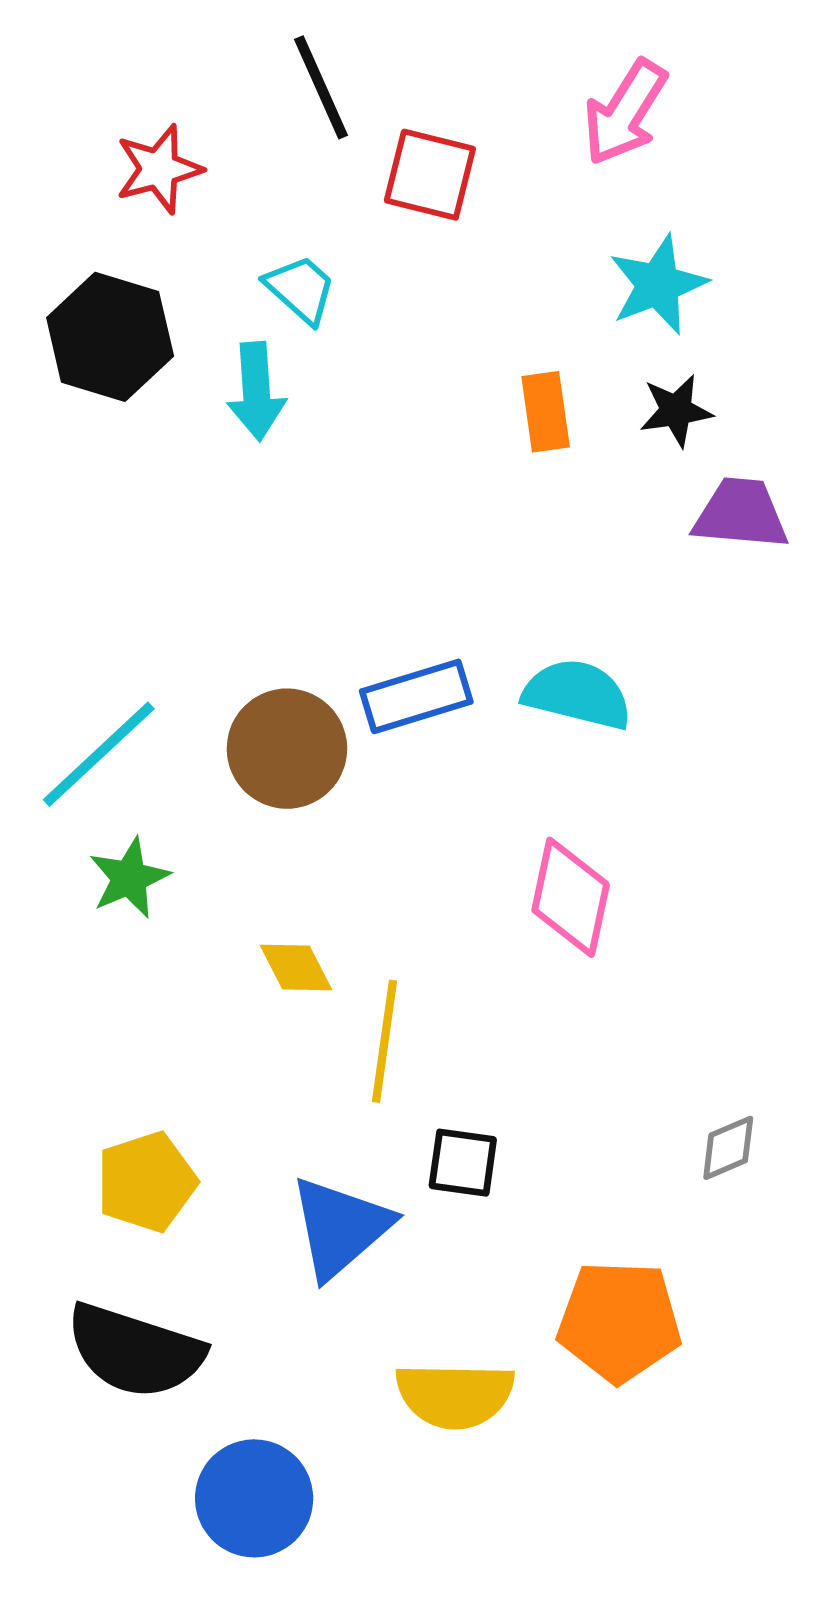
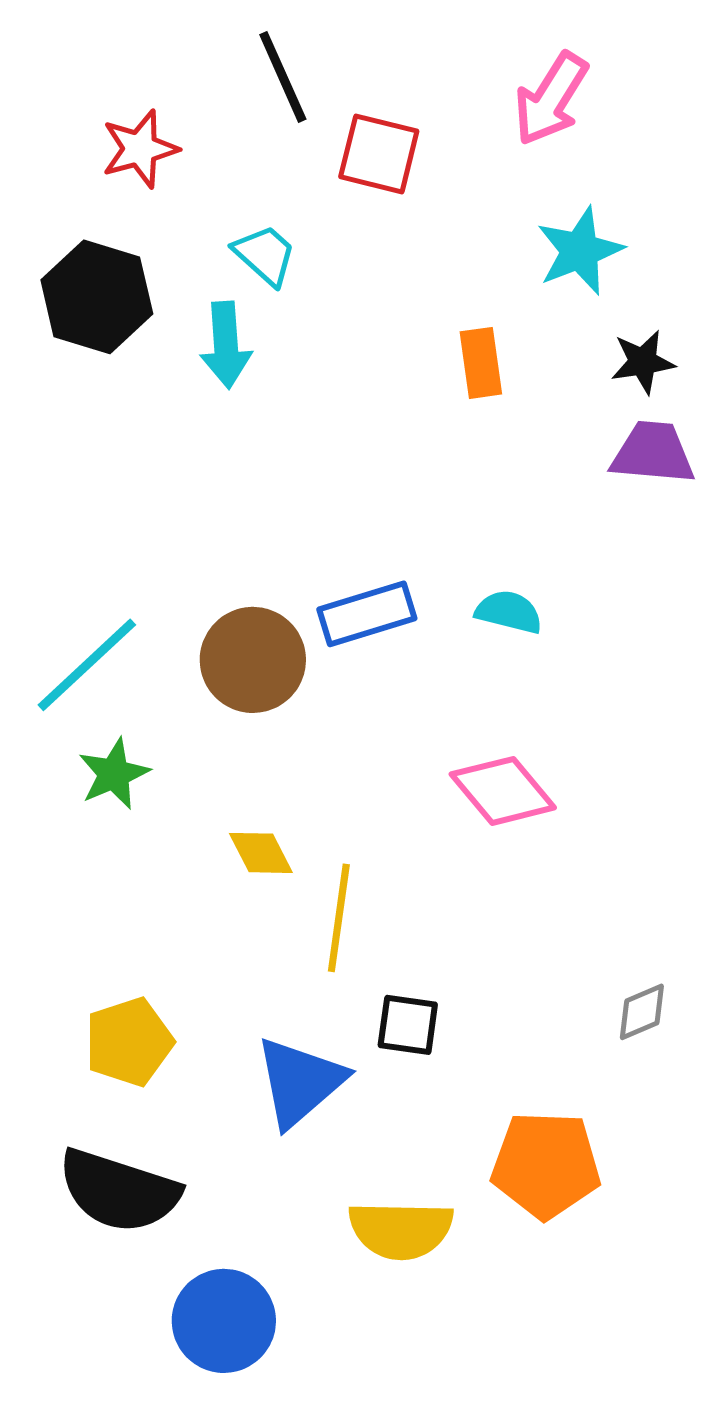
black star: (676, 411) -> (643, 362), moved
cyan semicircle: (577, 694) -> (509, 612), size x0.7
pink diamond: (571, 897) -> (503, 791), turned -52

